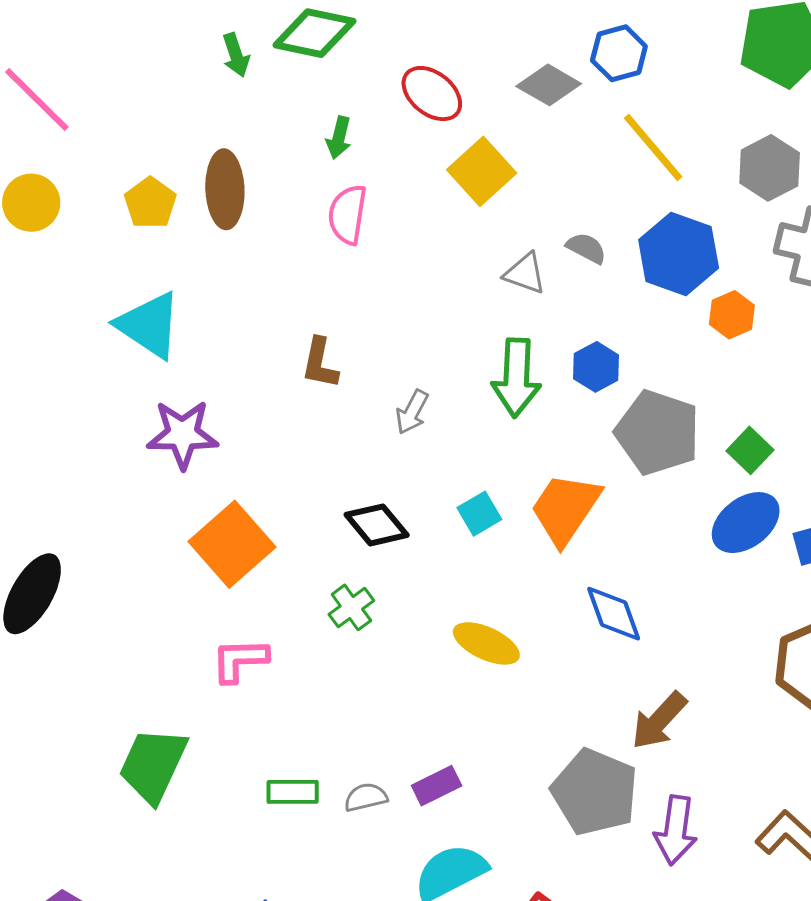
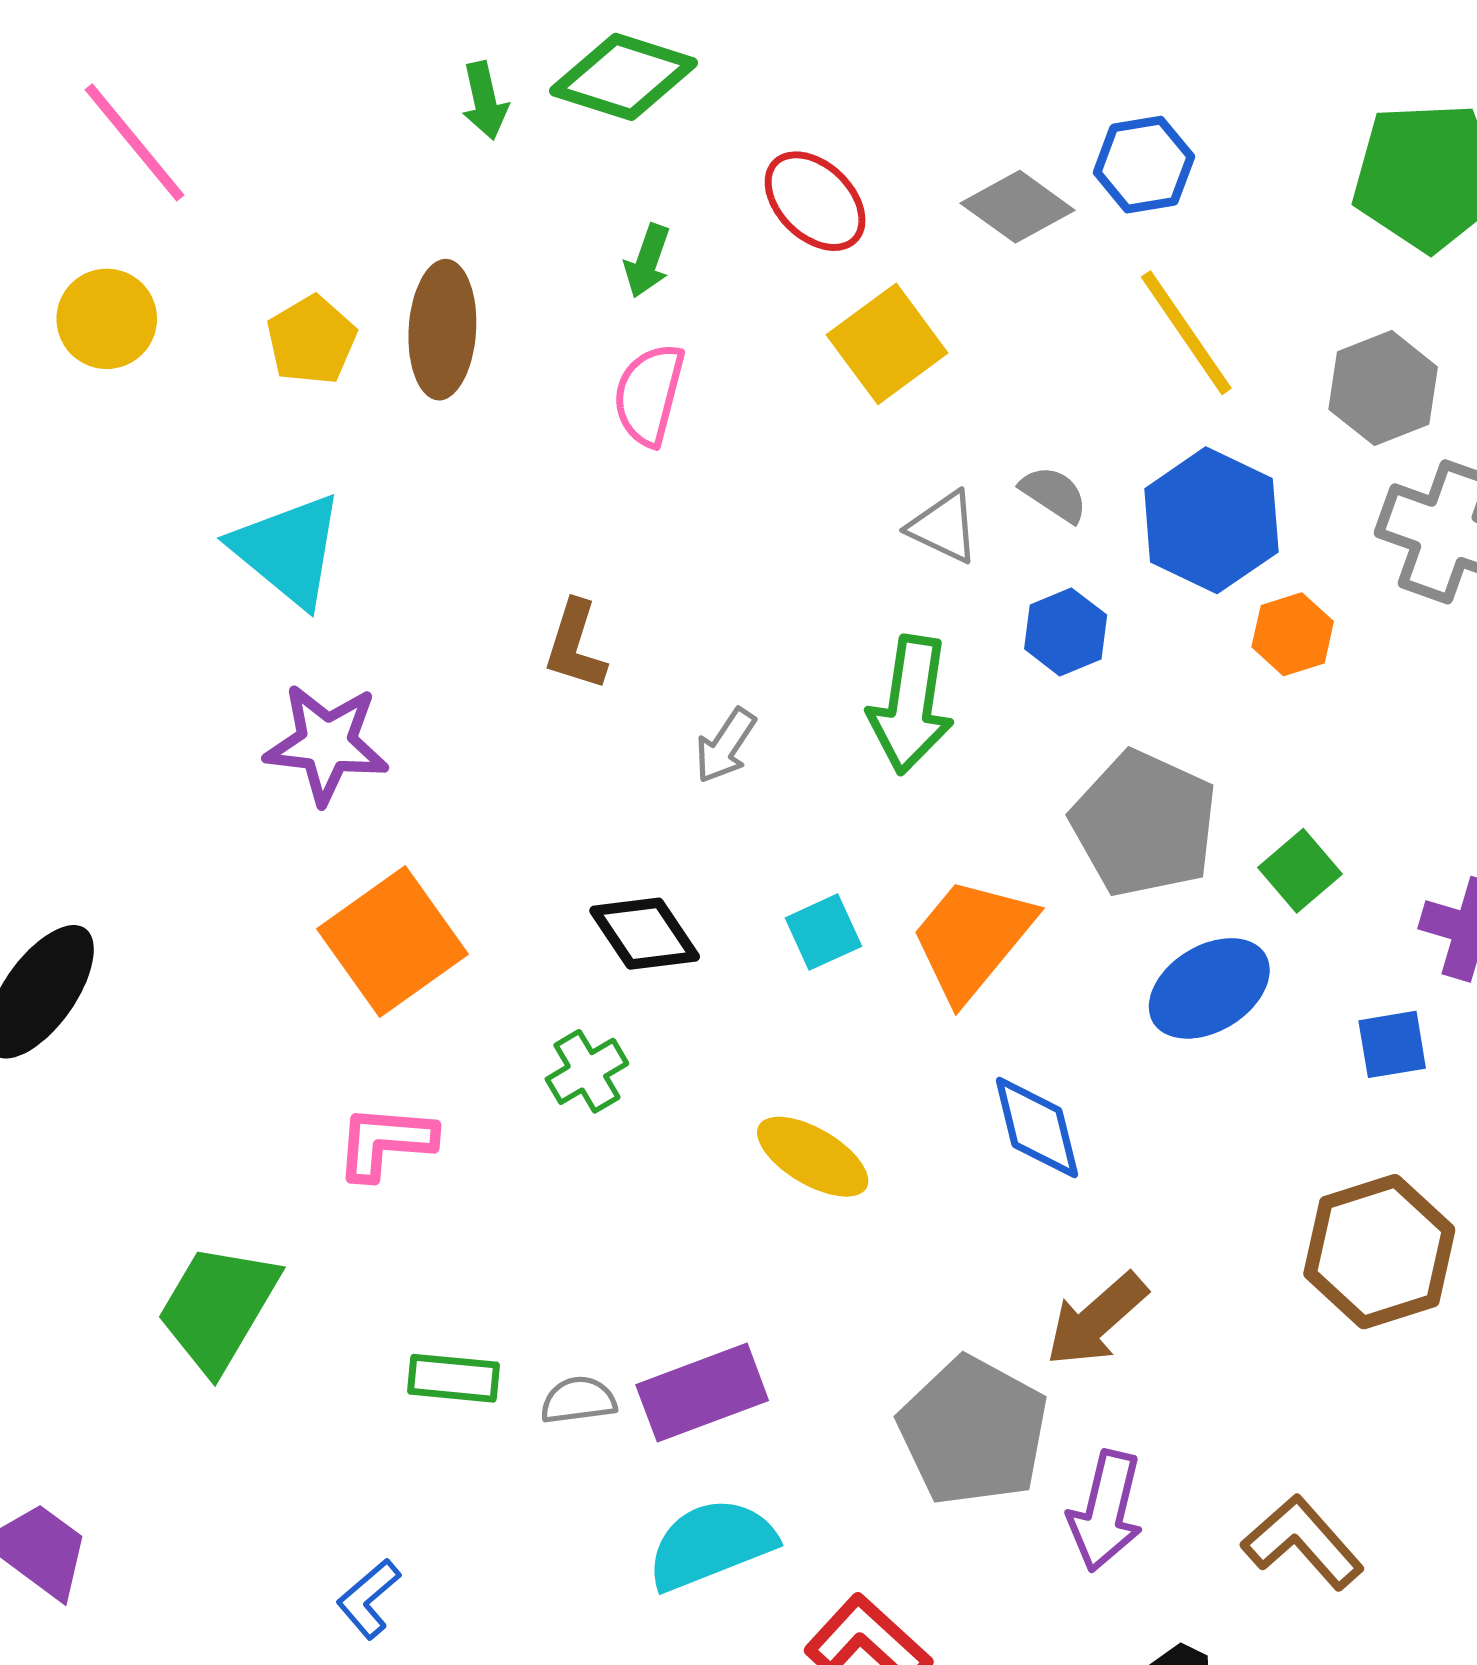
blue hexagon: (596, 367) -> (1066, 632), moved
blue ellipse: (746, 523) -> (1209, 988), moved
purple rectangle: (437, 786) -> (702, 1393), size x1.5

